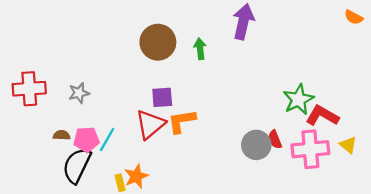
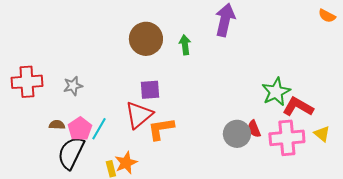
orange L-shape: (182, 121) -> (161, 129), moved
pink pentagon: (87, 139) -> (80, 129), turned -30

